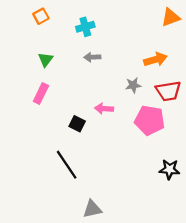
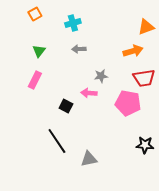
orange triangle: (171, 17) -> (146, 27), moved
gray star: (133, 85) -> (101, 76), moved
gray triangle: (92, 209) -> (89, 159), moved

